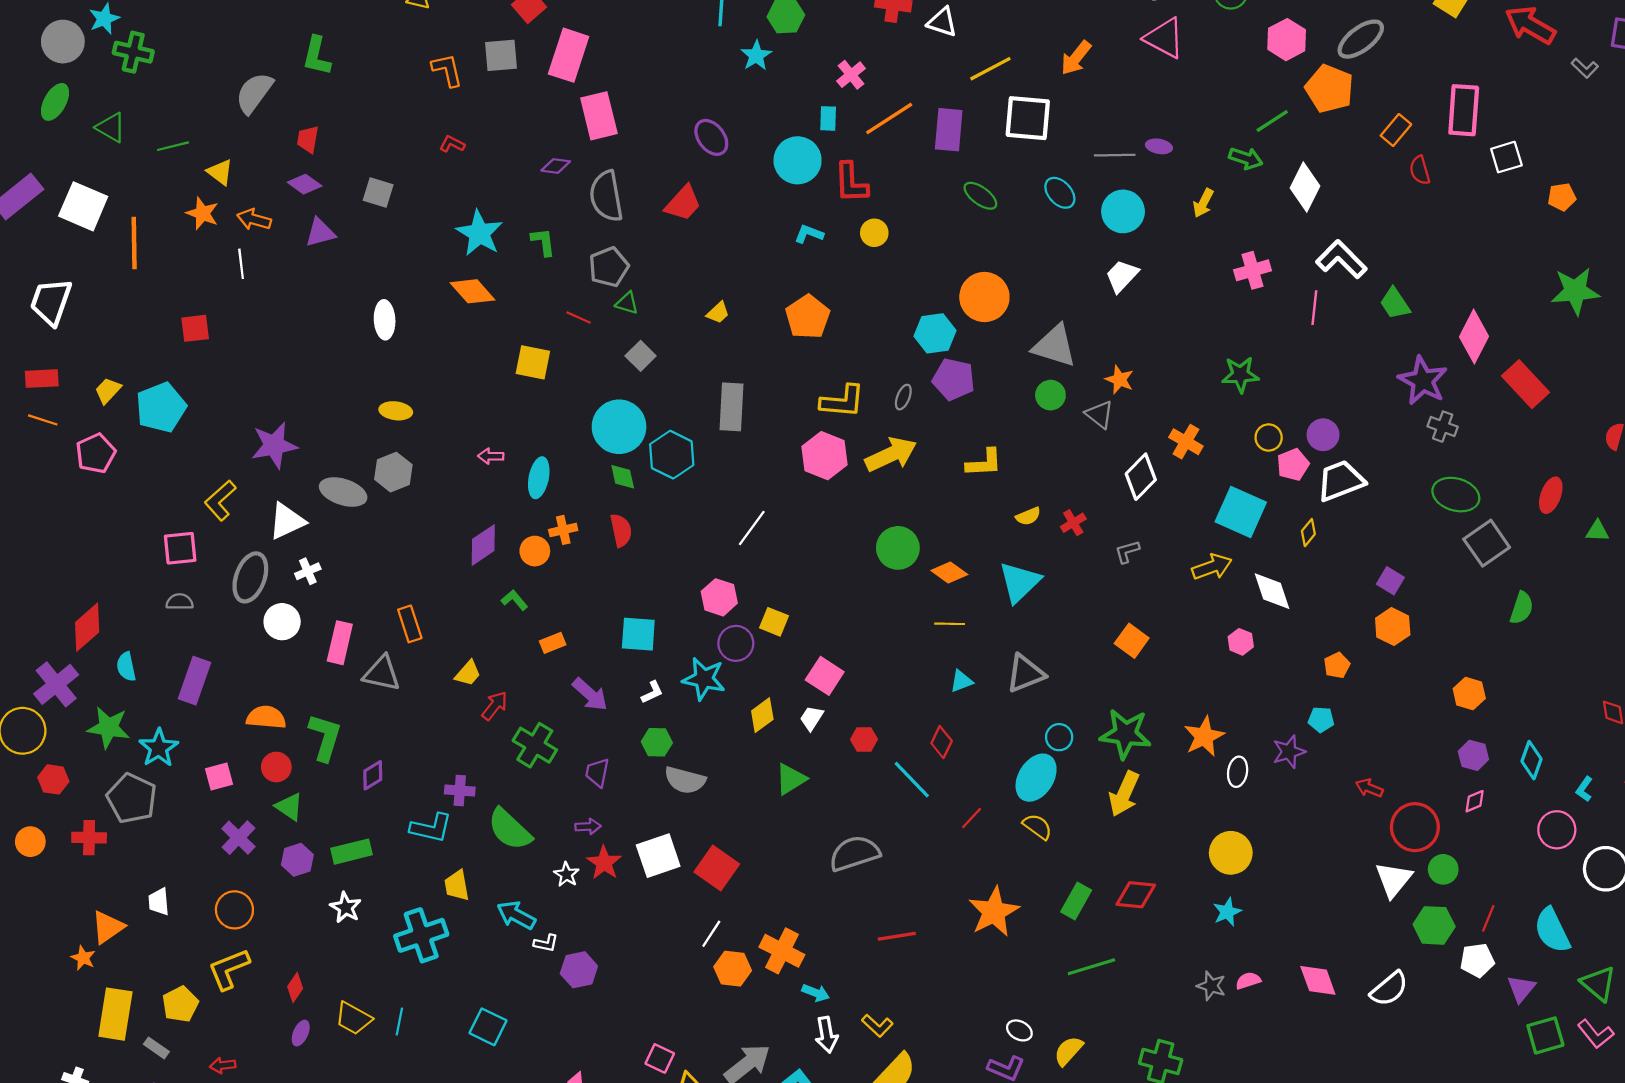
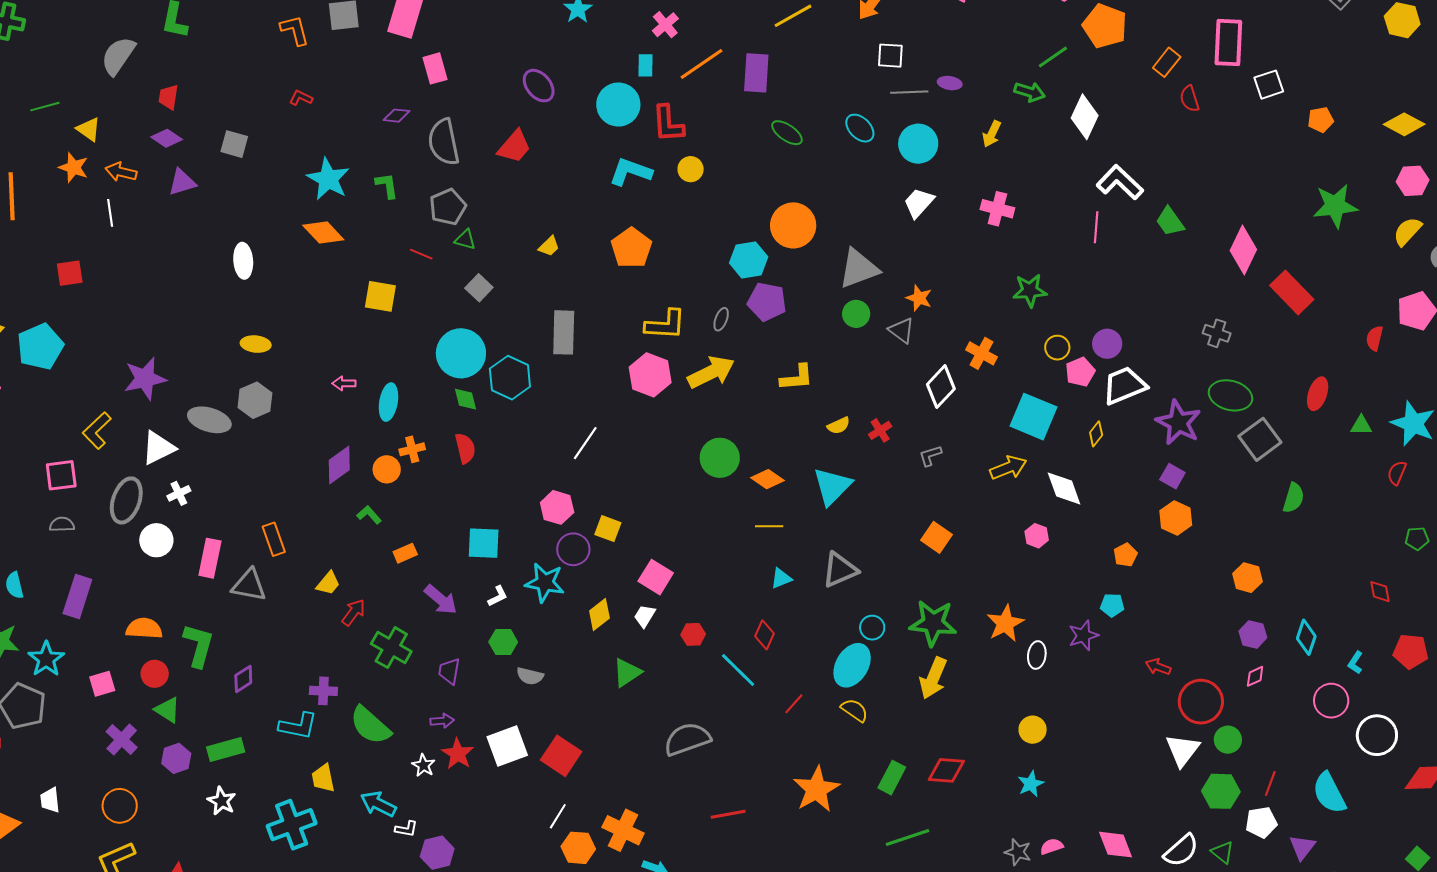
pink rectangle: (599, 116) -> (435, 68), size x0.7
white square: (1028, 118) -> (890, 56), moved, size x0.6
cyan L-shape: (809, 234) -> (631, 172), size x1.6
pink cross: (1253, 270) -> (997, 209), moved, turned 32
gray triangle: (1055, 346) -> (859, 269), turned -36
purple star: (1423, 381) -> (1178, 422), moved
gray semicircle: (685, 780) -> (530, 676), size x0.7
yellow circle: (1231, 853) -> (1033, 730), size x0.7
green triangle: (1598, 984) -> (1222, 852), moved, size x0.7

